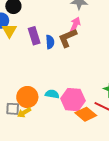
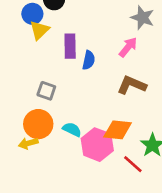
brown L-shape: (68, 38) -> (132, 85), moved, turned 30
gray square: (13, 109) -> (46, 91), moved
orange diamond: (86, 114) -> (118, 130), moved, turned -50

